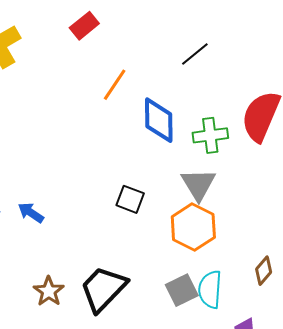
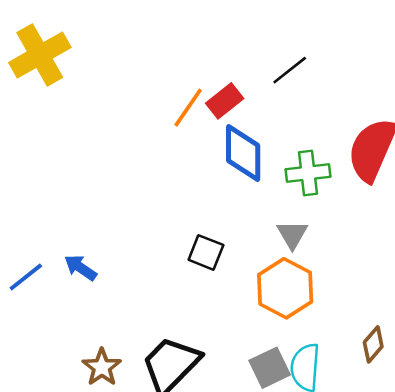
red rectangle: (84, 26) -> (225, 101), moved
gray triangle: (198, 184) -> (292, 235), size x0.7

